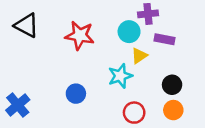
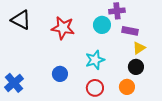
yellow triangle: (139, 56) -> (139, 48), moved
orange circle: (173, 110) -> (127, 87), moved
red circle: (134, 113) -> (95, 88), moved

